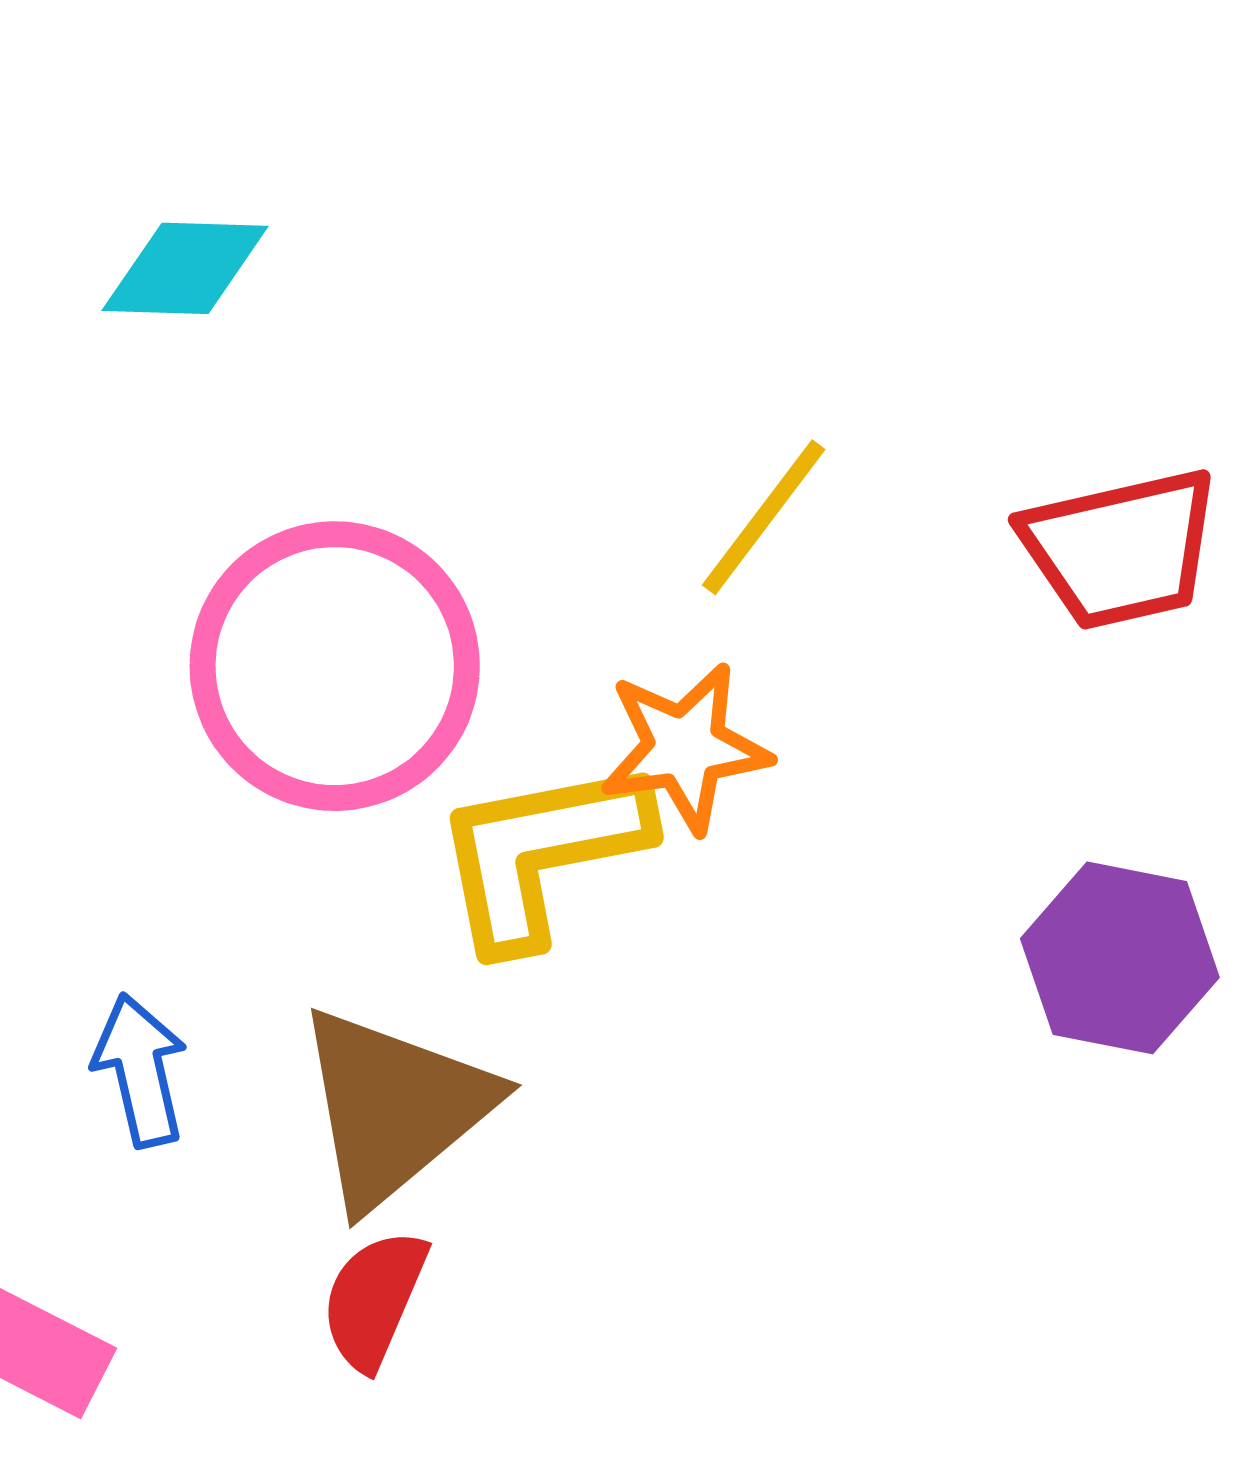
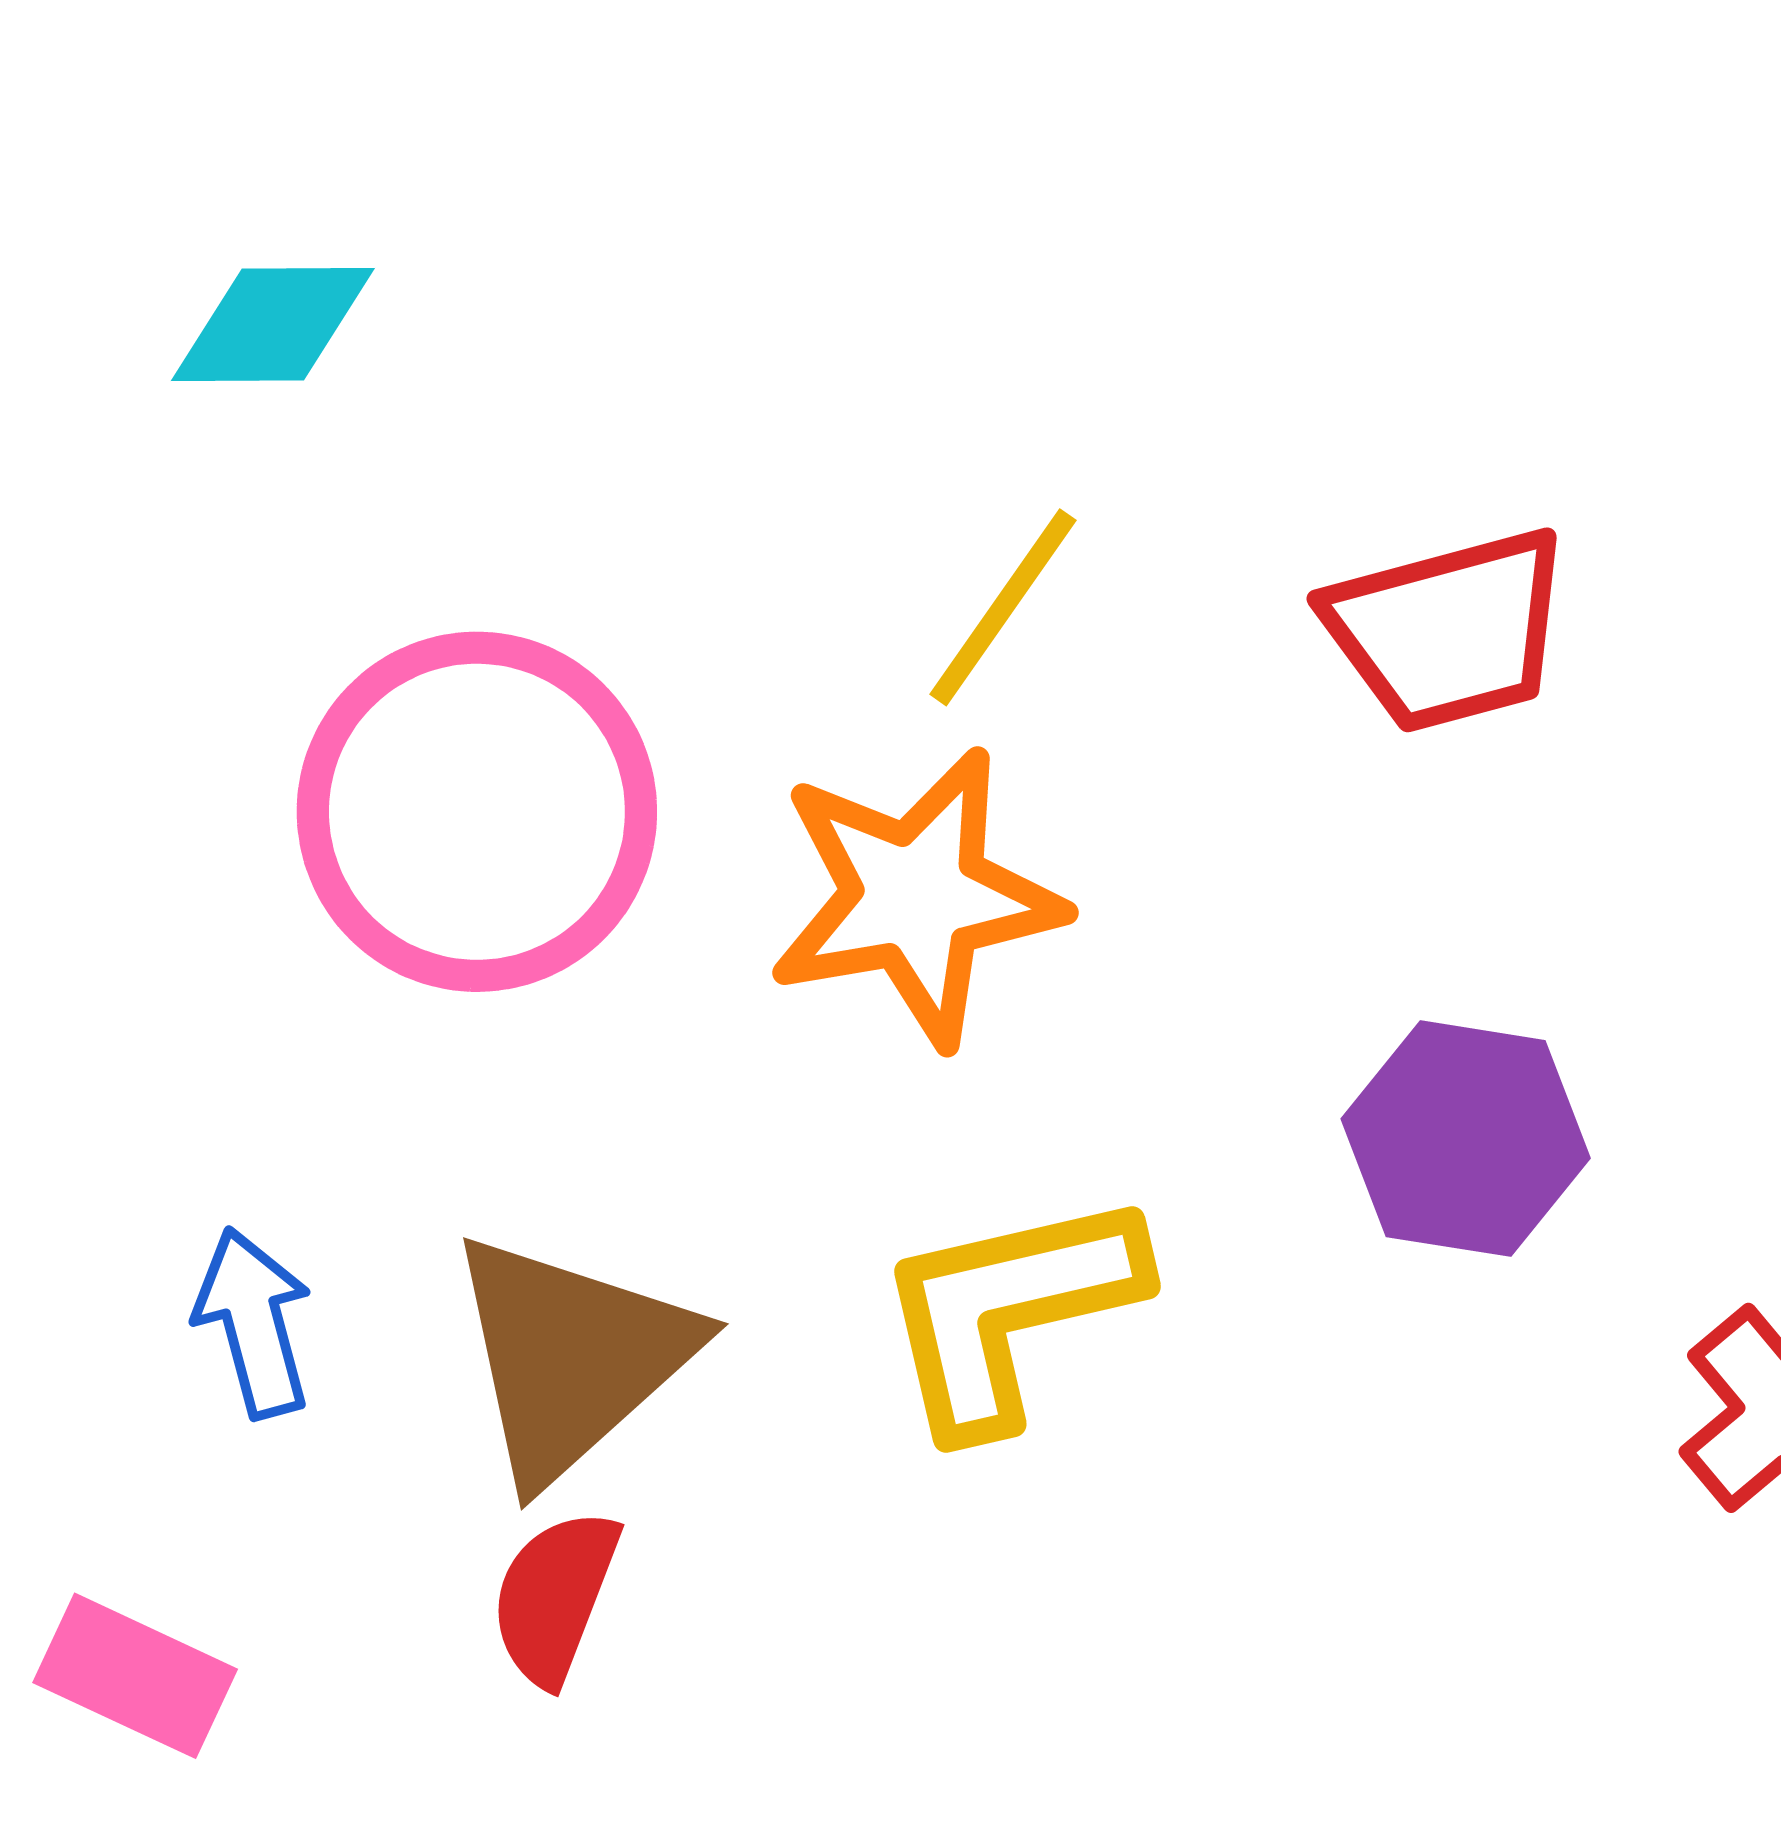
orange star: (685, 748) -> (916, 897), size x1.4
yellow L-shape: (541, 853) -> (1009, 1311), moved

